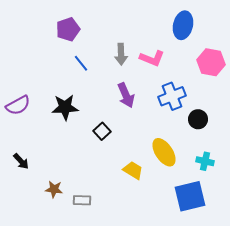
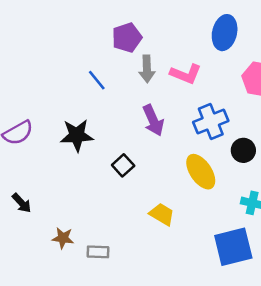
purple pentagon: (68, 29) -> (127, 38), moved
yellow ellipse: (164, 152) -> (201, 172), moved

